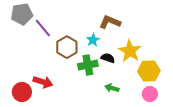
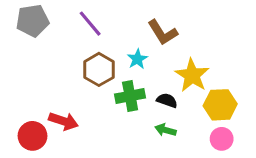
brown L-shape: (110, 22) -> (163, 32), turned -145
purple line: (43, 28) -> (90, 24), moved
black semicircle: (108, 58) -> (167, 100), moved

